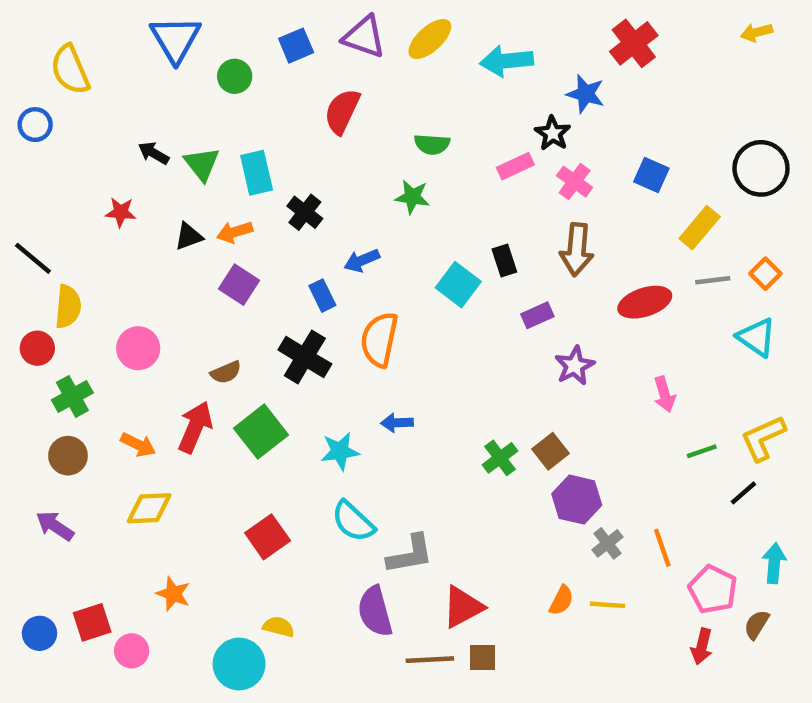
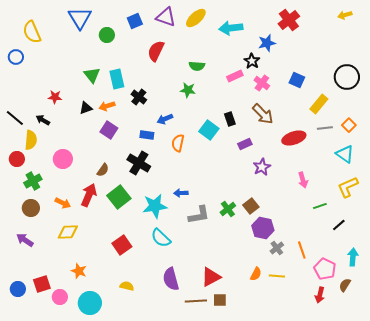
blue star: (586, 94) -> (267, 43), turned -30
black arrow: (154, 153) -> (43, 120), moved
brown arrow: (577, 250) -> (263, 114), turned -50
blue rectangle: (322, 296) -> (147, 135), turned -56
orange semicircle: (379, 339) -> (178, 143), moved, size x0.7
brown semicircle: (226, 372) -> (103, 170), turned -32
yellow L-shape: (763, 438) -> (348, 187), moved
cyan star: (340, 451) -> (155, 206), size x1.4
gray L-shape: (410, 554) -> (199, 215), moved
cyan circle: (239, 664) -> (90, 303), moved

